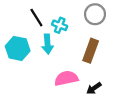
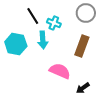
pink semicircle: (66, 78) -> (60, 71), turned 35
black arrow: (94, 88) -> (83, 88), moved

